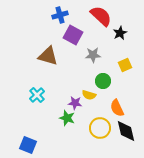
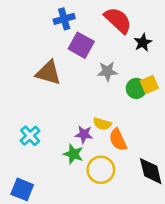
green circle: (103, 81) -> (136, 88), moved
cyan cross: (37, 95) -> (30, 136), moved
orange semicircle: (117, 108) -> (118, 140), moved
yellow circle: (100, 128) -> (101, 170), moved

